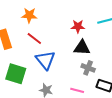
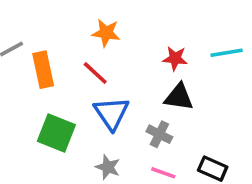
orange star: (29, 15) -> (106, 33), moved
gray cross: (88, 68) -> (159, 134), moved

